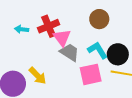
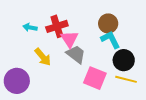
cyan L-shape: (98, 50) -> (110, 40), moved
pink square: (91, 74) -> (95, 78), turned 30
yellow arrow: (38, 76) -> (43, 57), moved

